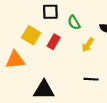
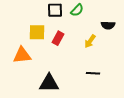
green semicircle: (74, 22) -> (77, 10), moved, turned -104
yellow square: (31, 35) -> (37, 32), turned -30

